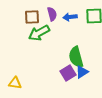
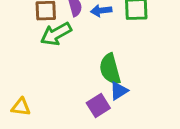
purple square: (68, 73) -> (98, 105), moved

